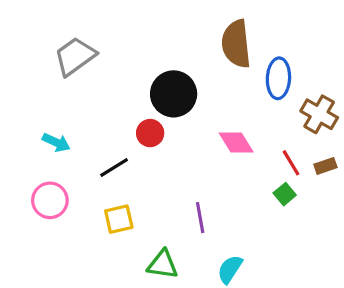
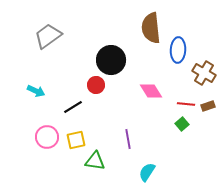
red line: (291, 163) -> (186, 104), turned -54
pink circle: (50, 200) -> (47, 137), moved
green triangle: (163, 265) -> (95, 161), moved

